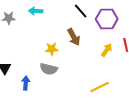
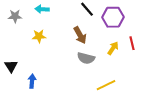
yellow star: (52, 49) -> (39, 36), moved
gray semicircle: (49, 69) -> (86, 58), moved

